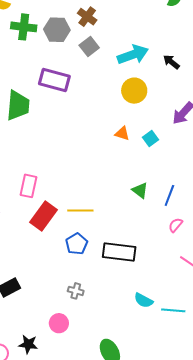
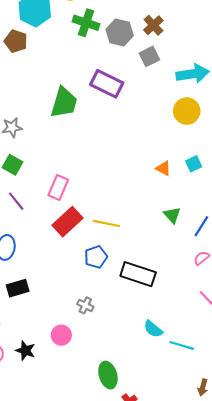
orange triangle: (122, 133) -> (163, 168), moved

